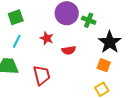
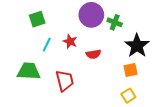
cyan line: (17, 41) -> (47, 45), moved
orange square: (104, 65) -> (131, 70), turned -32

